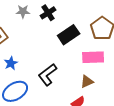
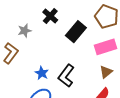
gray star: (23, 12) -> (25, 31), moved
blue star: (11, 63) -> (42, 73), moved

